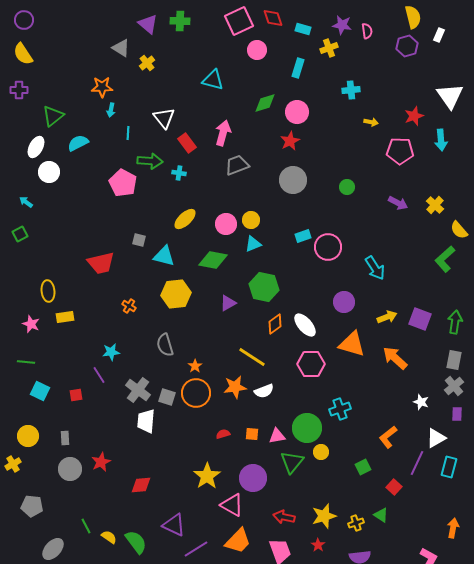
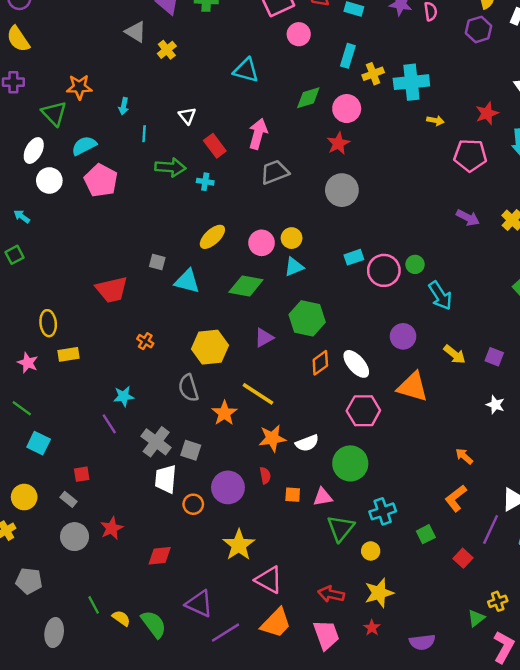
yellow cross: (329, 48) -> (373, 74), moved
orange star: (102, 87) -> (79, 87), moved
cyan cross: (351, 90) -> (411, 82), size x1.6
green triangle: (53, 116) -> (54, 113), turned -35
white triangle: (164, 118) -> (187, 116), size x0.7
pink pentagon: (123, 183) -> (101, 180), moved
green circle: (347, 187) -> (415, 264), moved
yellow hexagon: (176, 294) -> (210, 347), moved
yellow arrow: (387, 317) -> (455, 354), turned 60
purple square: (420, 319) -> (494, 357), size x0.7
yellow line: (252, 357) -> (258, 394), moved
orange arrow: (395, 358) -> (464, 456), moved, size x0.6
green line: (26, 362) -> (22, 408), turned 30
orange star: (195, 366) -> (224, 413), size x1.5
orange circle: (196, 393) -> (193, 504), moved, size x0.6
red square: (76, 395) -> (82, 474), moved
white star: (421, 402) -> (495, 405), moved
cyan cross: (340, 409) -> (383, 511), moved
green circle: (307, 428) -> (350, 463), moved
red semicircle: (223, 434) -> (265, 475), moved, turned 96
gray rectangle: (65, 438) -> (69, 499), turned -48
yellow circle: (321, 452) -> (371, 551), moved
purple circle: (253, 478) -> (228, 487), moved
green triangle: (381, 515) -> (476, 618), moved, turned 49
yellow cross: (356, 523) -> (498, 601), moved
gray ellipse: (53, 549) -> (54, 633), turned -35

